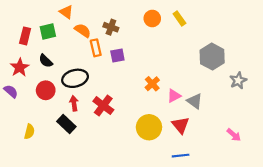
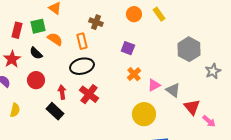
orange semicircle: (83, 30) -> (55, 39), moved
purple square: (117, 55) -> (128, 48), moved, turned 32
black ellipse: (75, 78) -> (82, 66), moved
red triangle: (181, 125) -> (192, 107), moved
yellow circle: (149, 127) -> (144, 114), moved
yellow semicircle: (29, 132) -> (15, 110), moved

